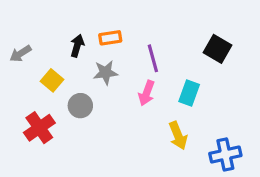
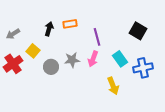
gray star: (106, 73) -> (72, 60), moved
cyan rectangle: (189, 93) -> (120, 59), turned -56
red cross: (39, 128) -> (13, 64), moved
blue cross: (225, 154) -> (143, 68), moved

